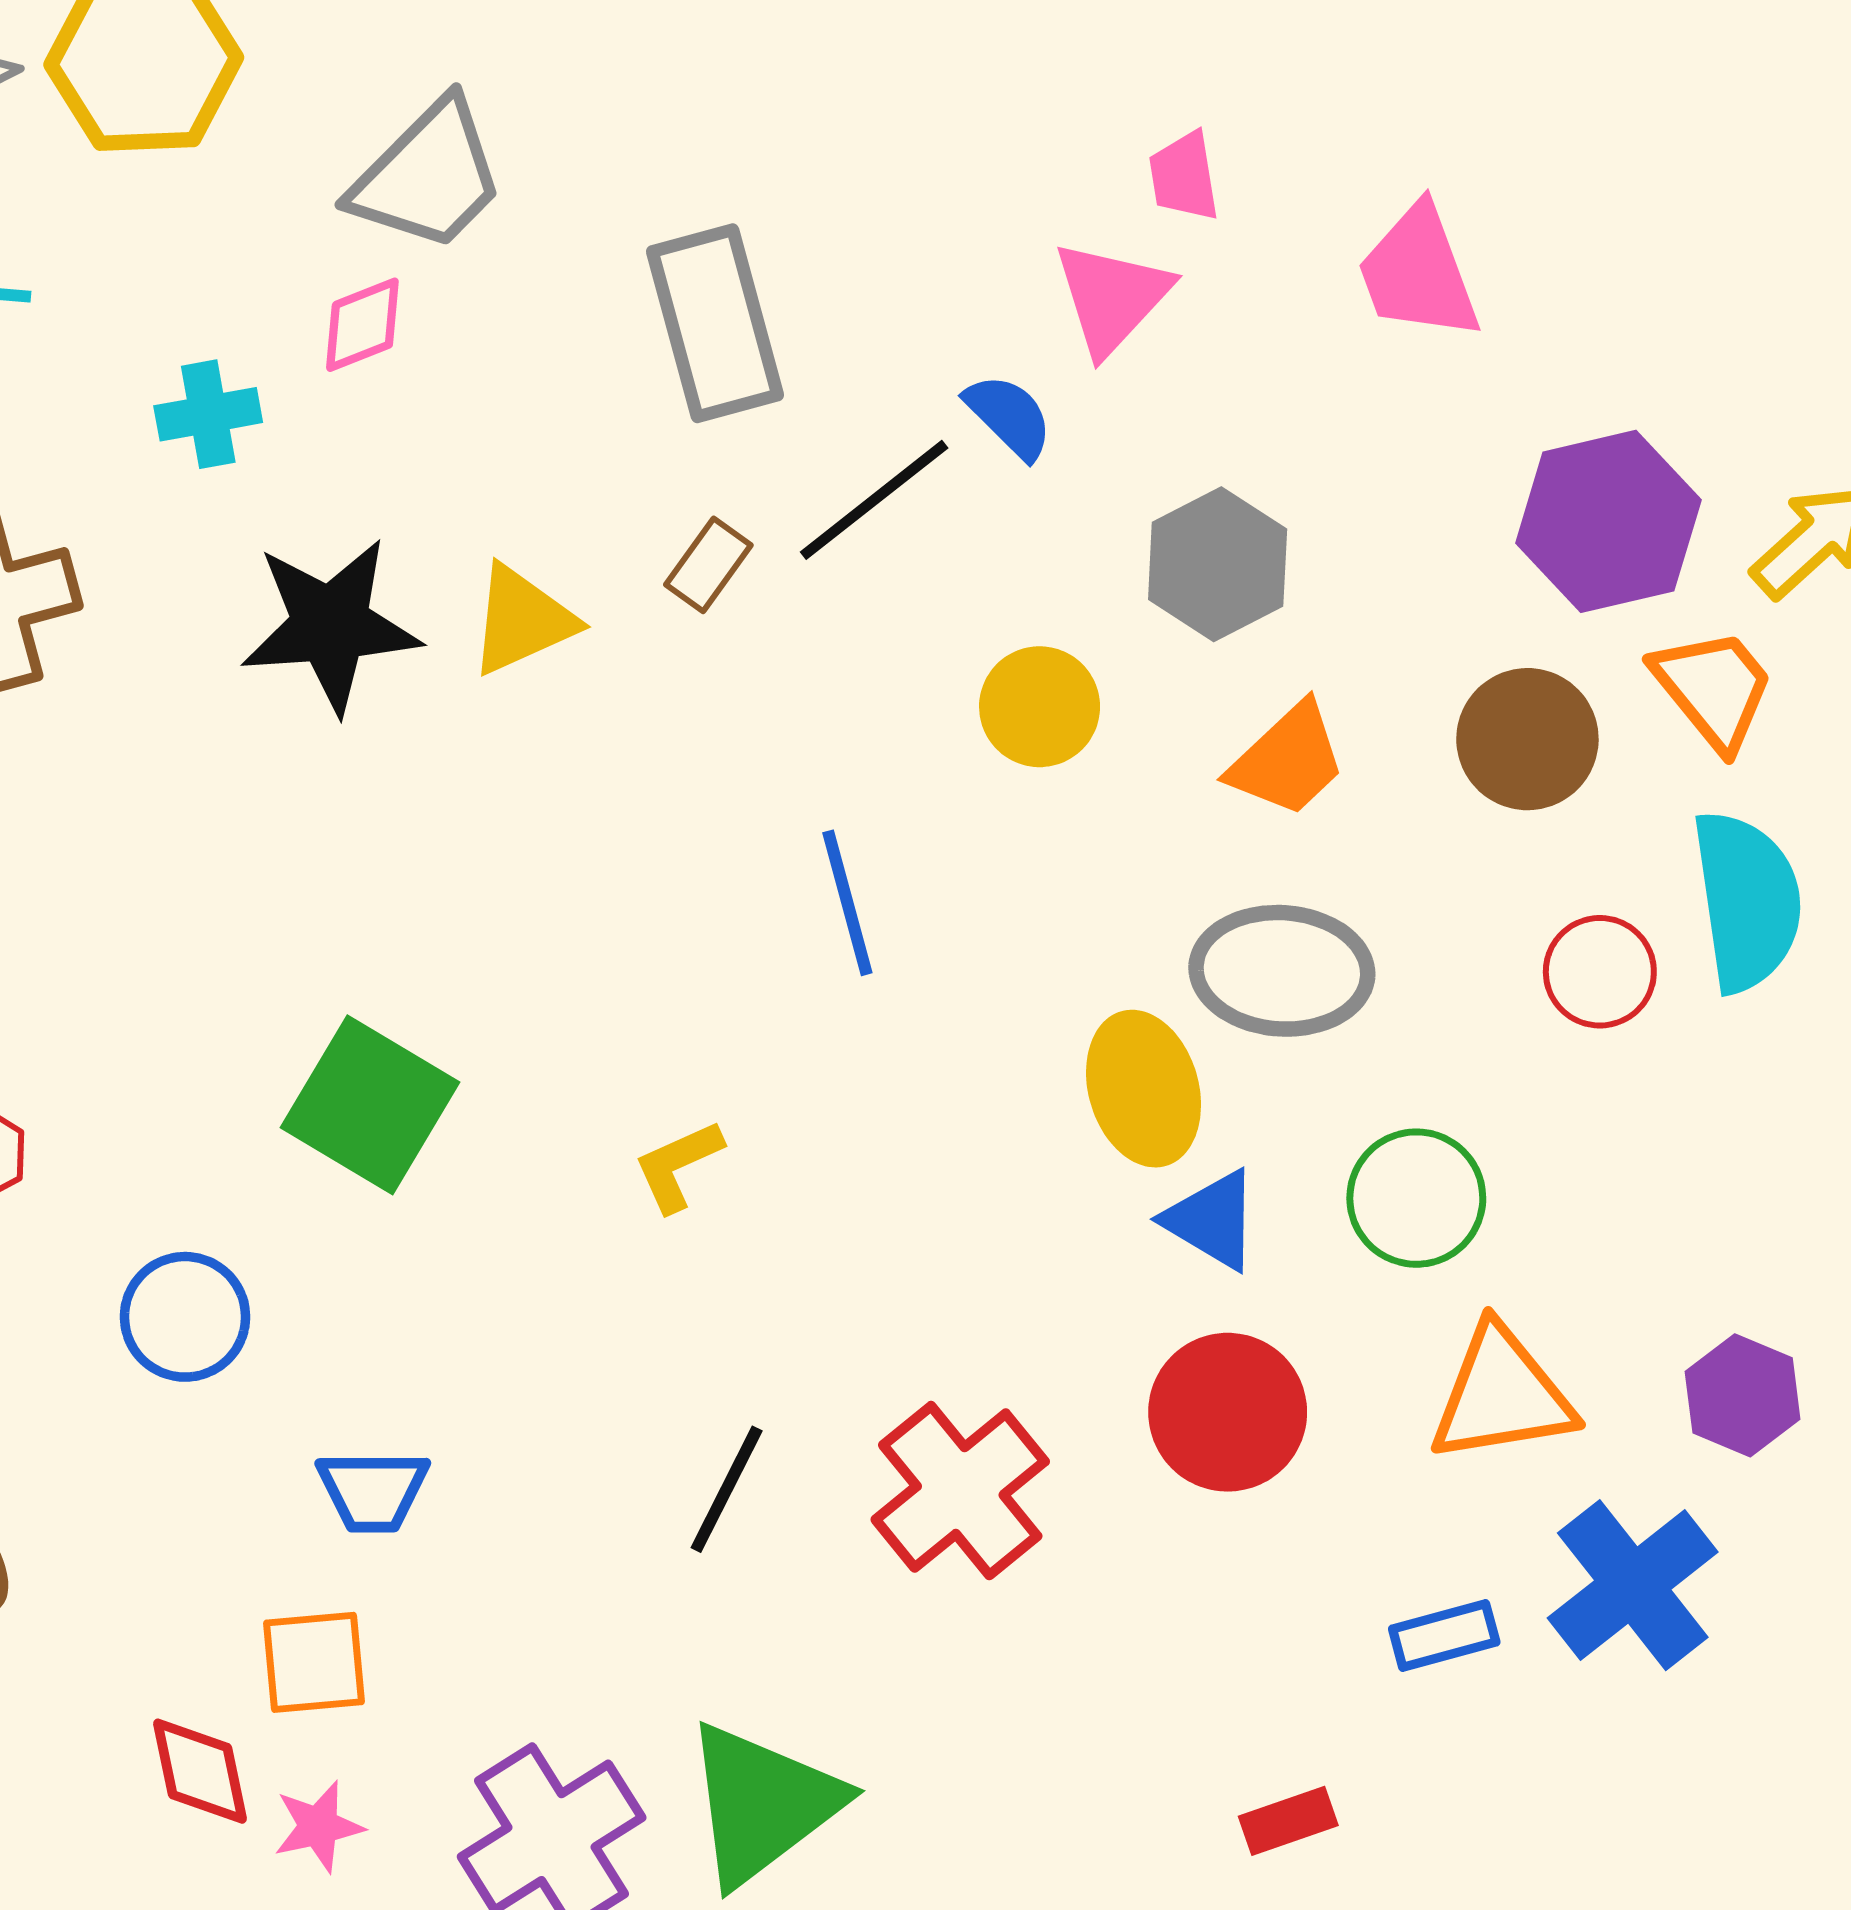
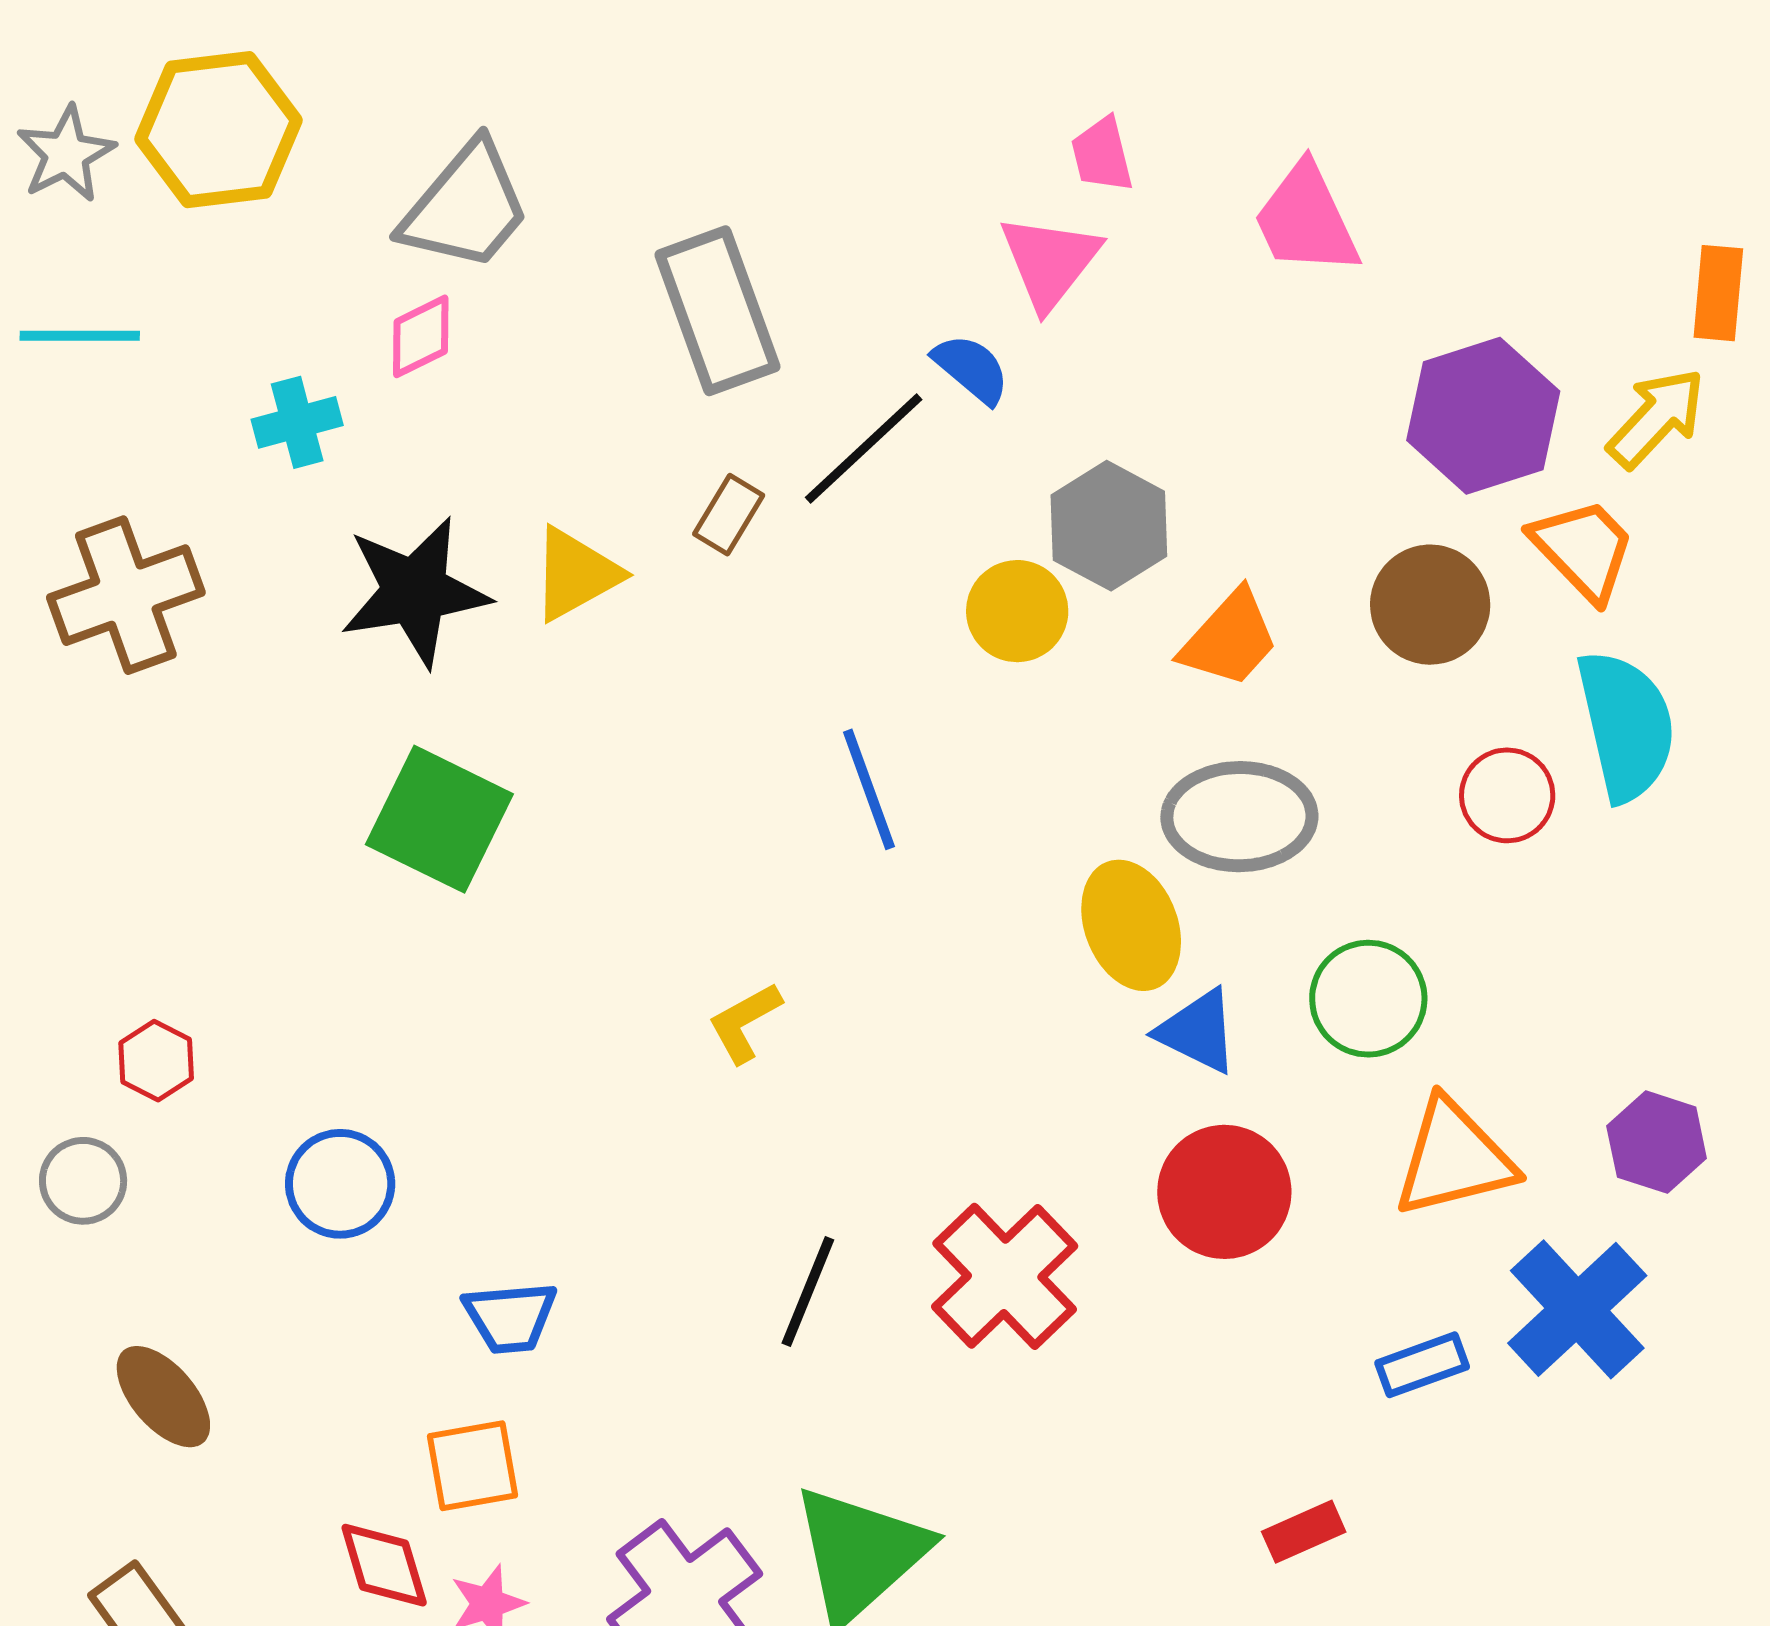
gray hexagon: (1218, 564) -> (1109, 526), moved
green square: (370, 1105) -> (439, 819), moved

